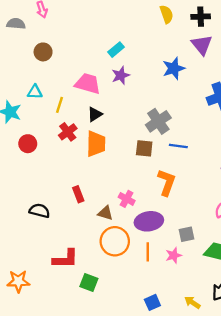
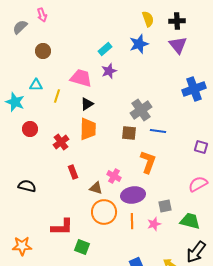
gray semicircle: (16, 24) -> (20, 27), turned -49
blue star: (174, 68) -> (139, 44), moved
red cross: (68, 132) -> (61, 142), moved
black semicircle: (40, 211) -> (27, 186), moved

